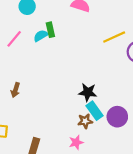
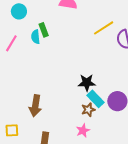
cyan semicircle: (41, 36) -> (36, 37), turned -56
brown arrow: (15, 90) -> (35, 106), moved, size x1.5

